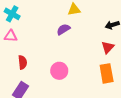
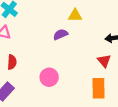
red triangle: (108, 47) -> (104, 61), turned -32

